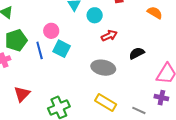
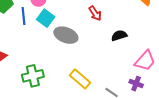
red arrow: (109, 36) -> (95, 13), turned 70
gray ellipse: (103, 68) -> (66, 35), moved

